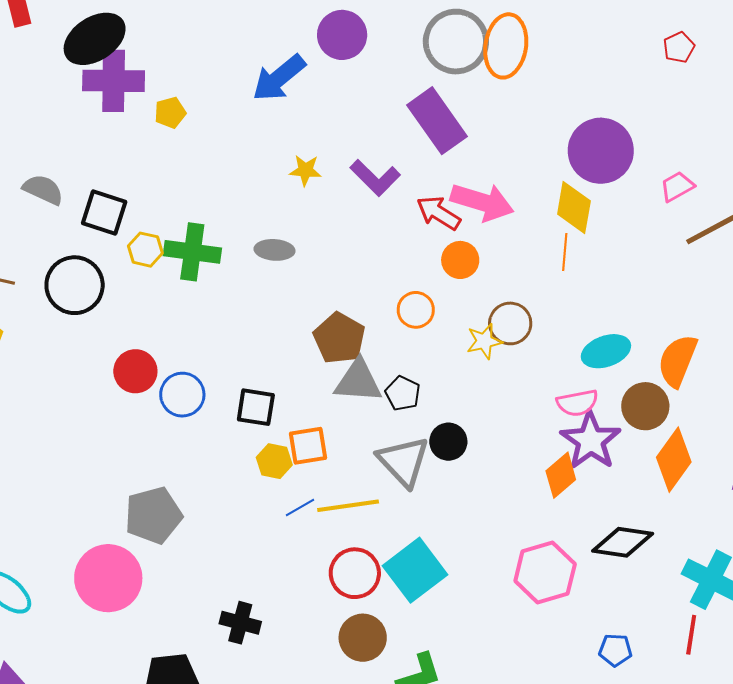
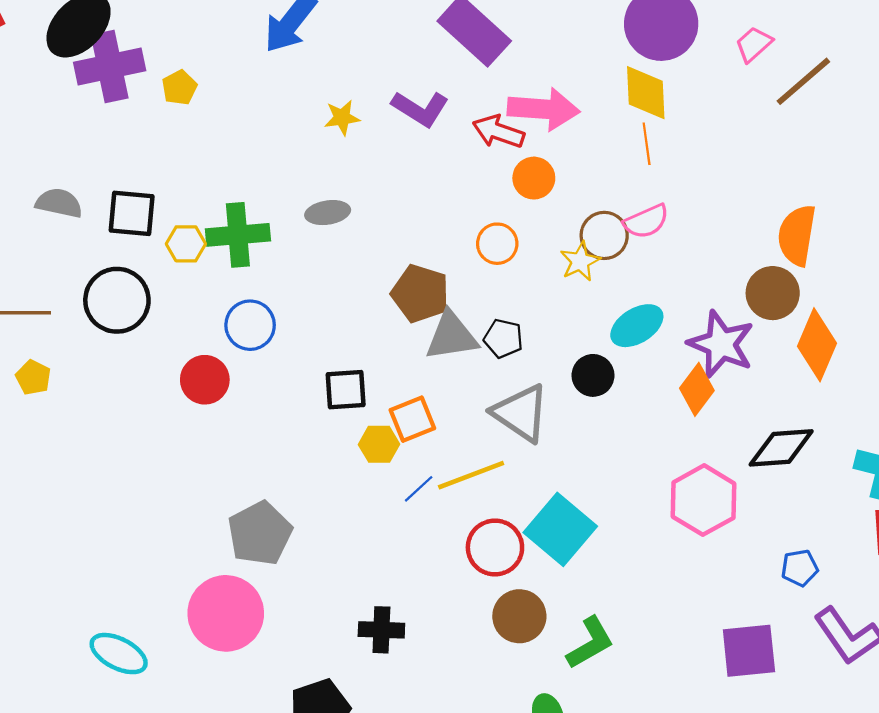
cyan ellipse: (606, 351) -> (637, 326), moved
blue circle: (182, 395) -> (250, 325), moved
pink semicircle: (577, 403) -> (646, 221), moved
black circle: (448, 442) -> (593, 375), moved

